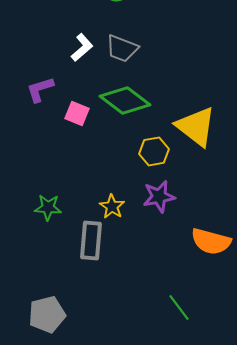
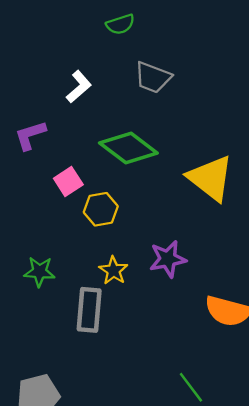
gray trapezoid: (122, 48) -> (153, 77), moved
pink square: (77, 113) -> (68, 182), moved, turned 35
yellow hexagon: (154, 151) -> (101, 209), moved

